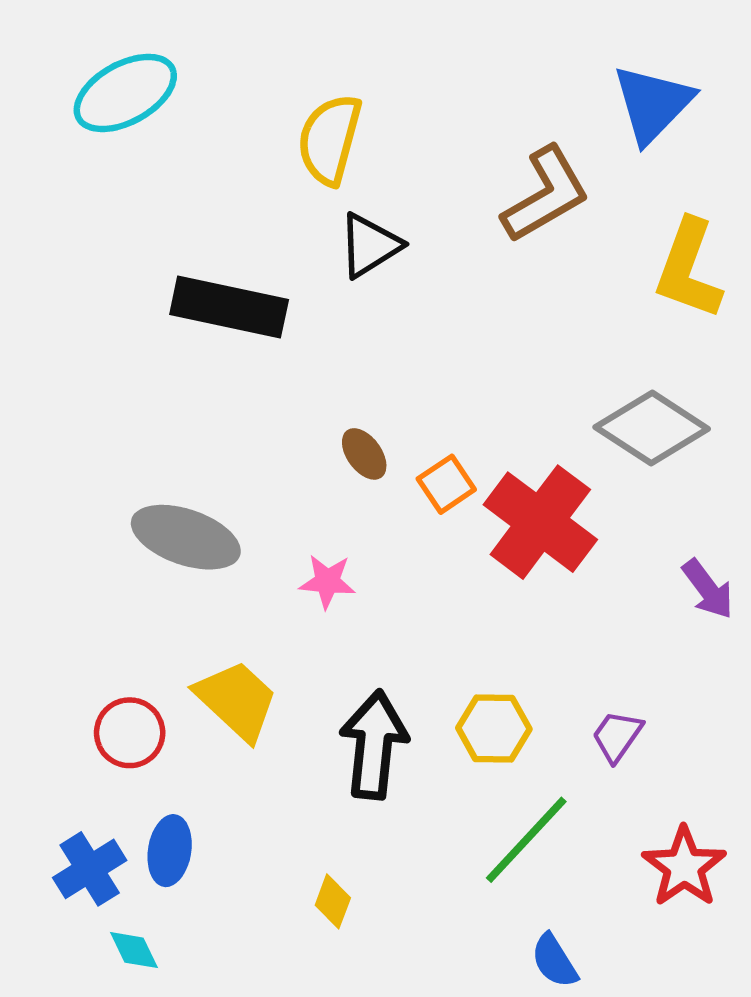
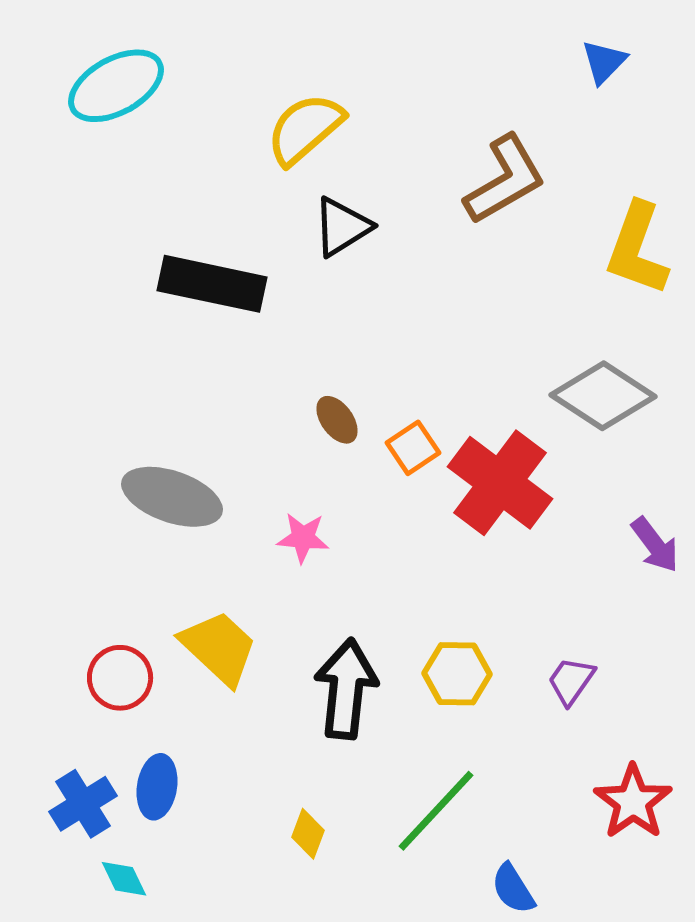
blue triangle: (653, 104) -> (604, 62), moved, size x0.6
yellow semicircle: (330, 139) -> (305, 129), turned 34
green line: (526, 840) -> (436, 811), moved

